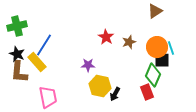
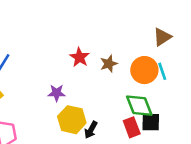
brown triangle: (155, 11) -> (162, 37), moved
black square: (162, 60) -> (151, 122), moved
green diamond: (153, 75) -> (139, 106), turned -45

